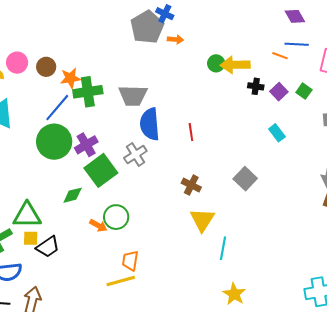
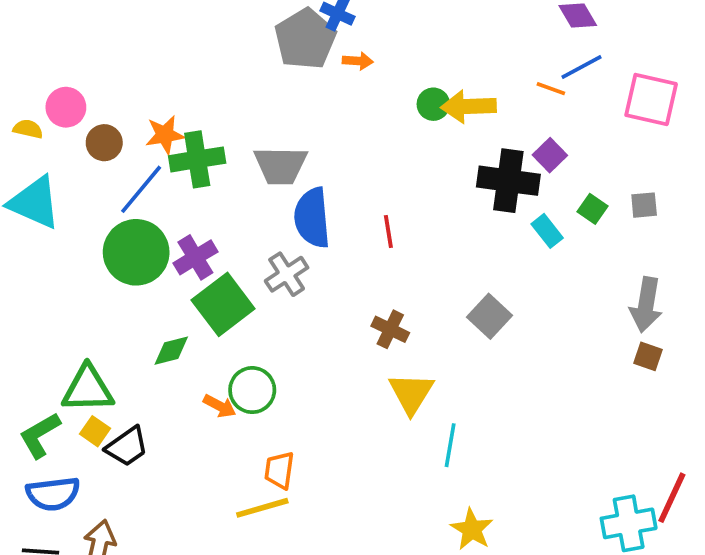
blue line: (297, 44) -> (582, 67), turned -30
brown circle: (46, 67) -> (104, 143), moved
black cross: (256, 86) -> (508, 181), moved, size x2.0
green square: (304, 91) -> (592, 209), moved
yellow square: (31, 238) -> (95, 431), turned 35

